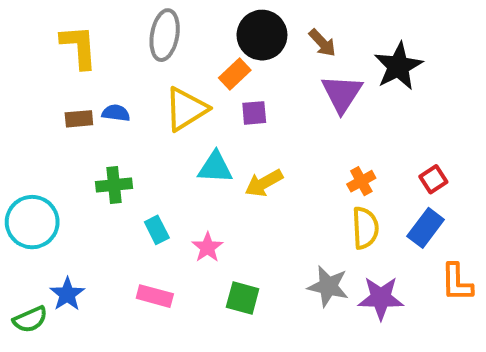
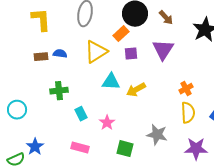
purple triangle: (342, 93) -> (163, 50), moved
cyan circle: (32, 222) -> (17, 110), size x0.7
gray star: (328, 286) -> (157, 135), moved

